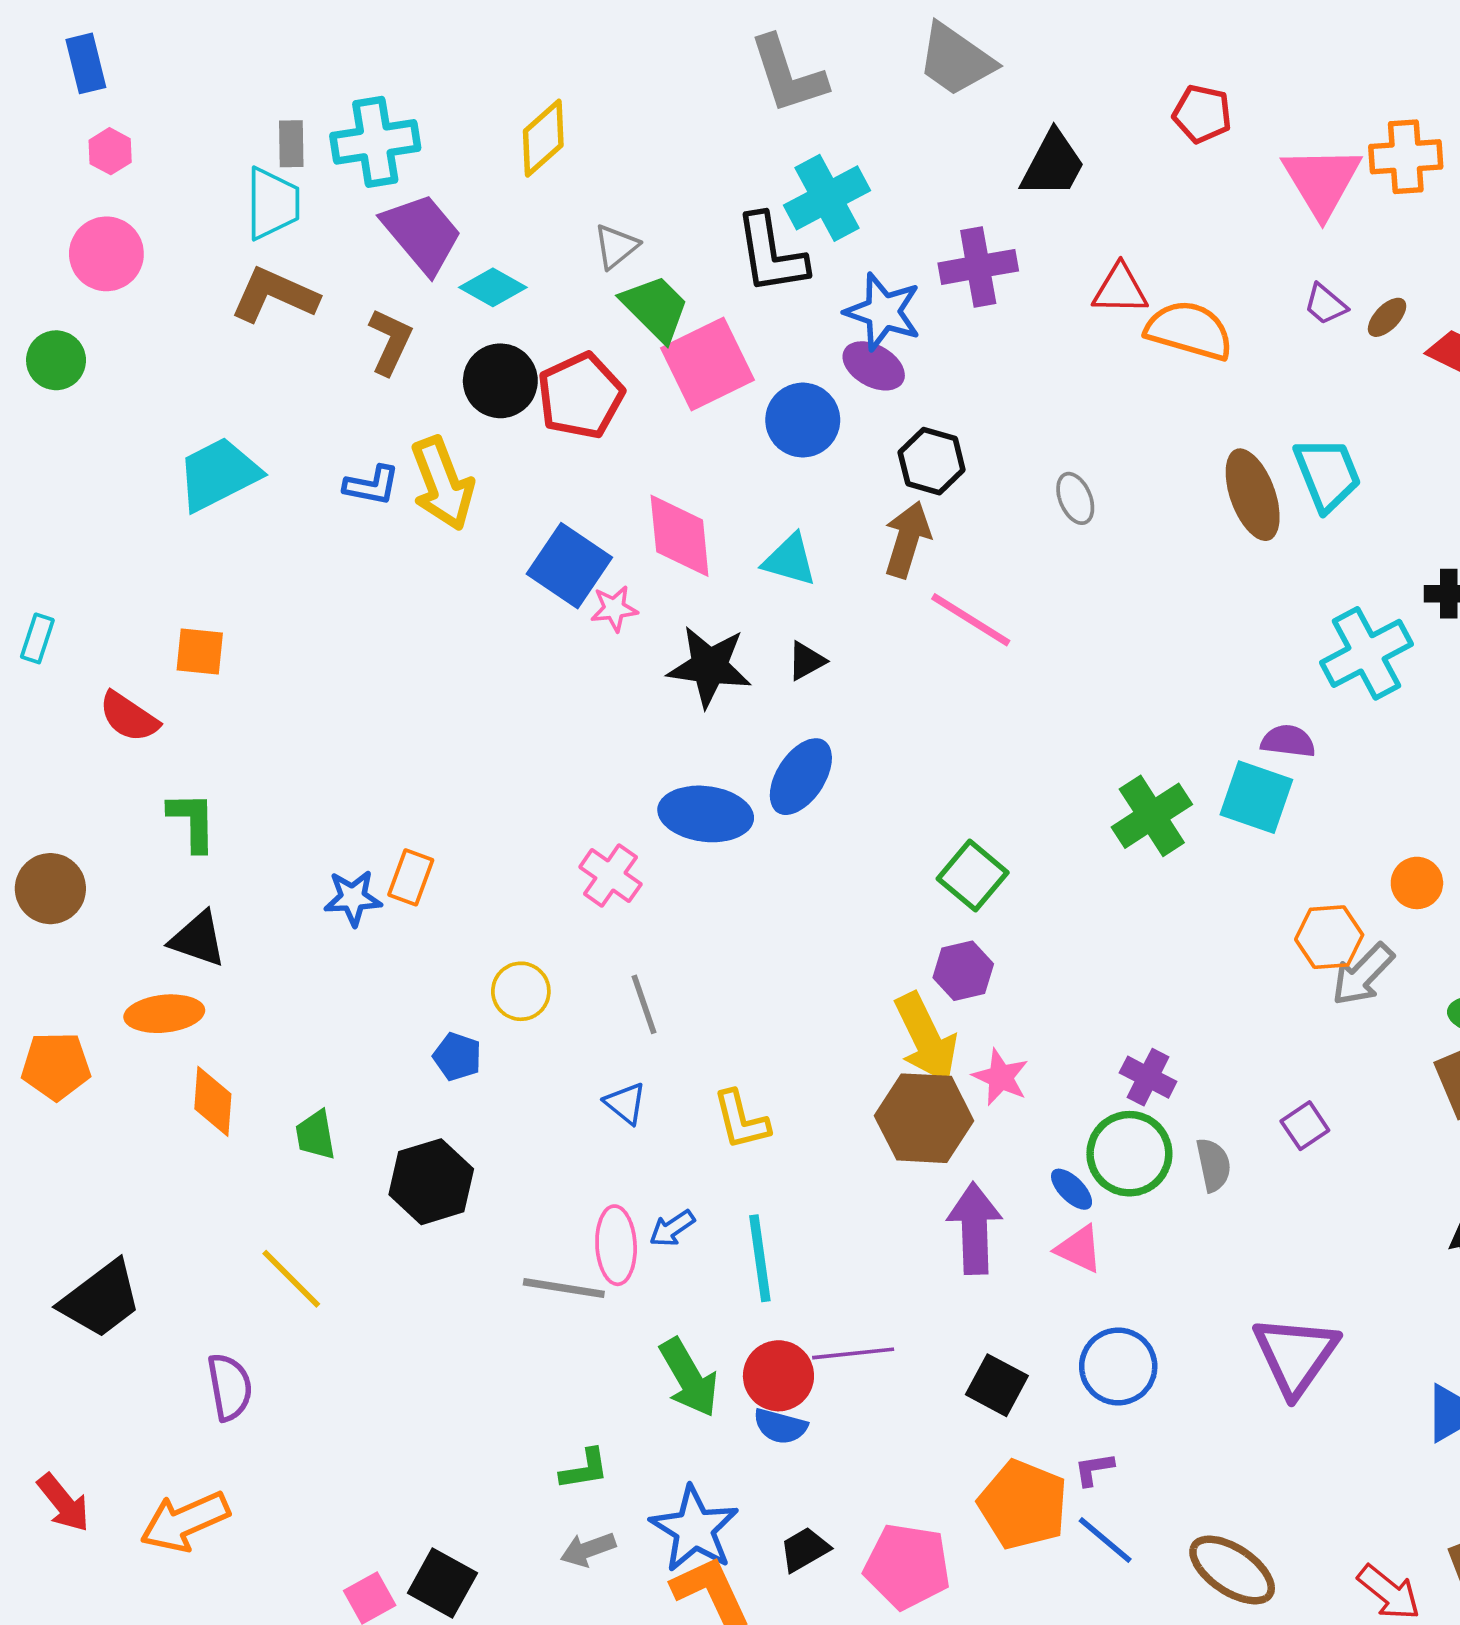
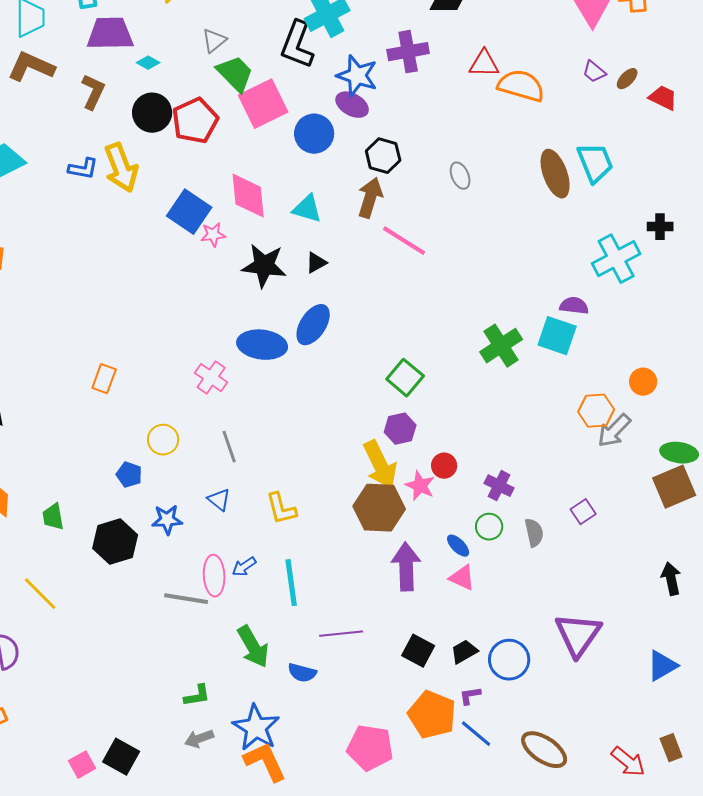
purple trapezoid: (422, 233) -> (110, 34), turned -51
black L-shape: (771, 254) -> (297, 45), turned 30
cyan diamond: (493, 287) -> (148, 63), size x0.7
blue star: (353, 898) -> (167, 520), moved
green circle: (1129, 1154) -> (489, 527), size x0.6
blue circle: (1118, 1366) -> (509, 660), moved
red circle: (778, 1376) -> (444, 466), moved, size x0.7
black trapezoid: (805, 1549) -> (464, 652), moved

